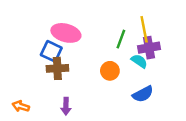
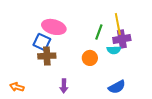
cyan semicircle: (139, 61) -> (114, 50), turned 144
blue semicircle: (143, 94) -> (117, 87), moved
purple arrow: (66, 106) -> (64, 86), moved

